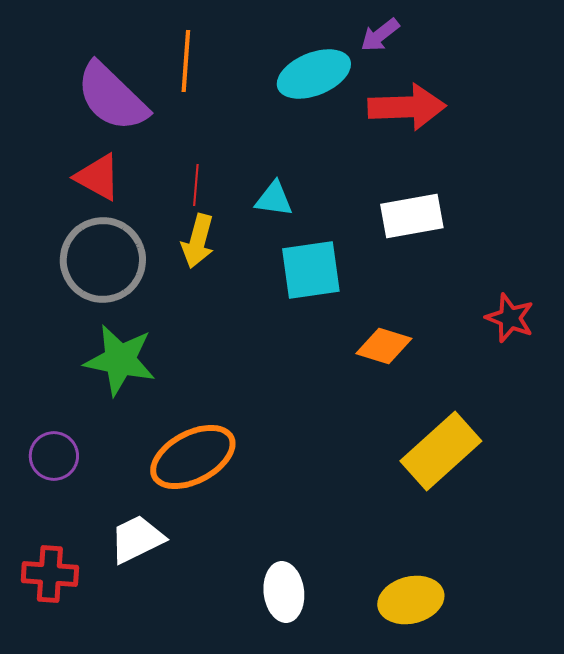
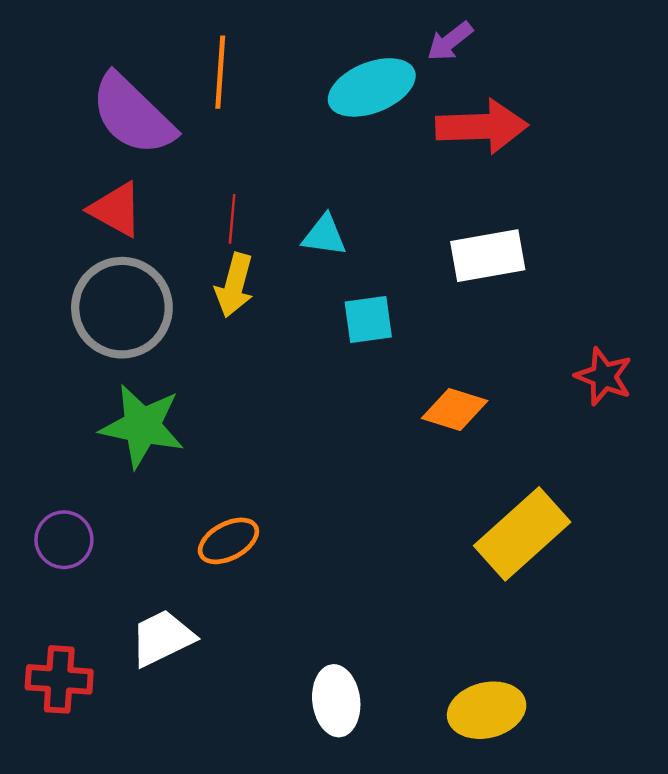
cyan square: (311, 270) -> (368, 320), size x0.7
orange ellipse: (193, 457) -> (228, 541), size x0.6

